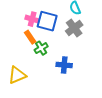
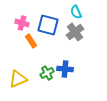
pink cross: (32, 19) -> (22, 23), moved
green cross: (41, 48) -> (47, 73), moved

